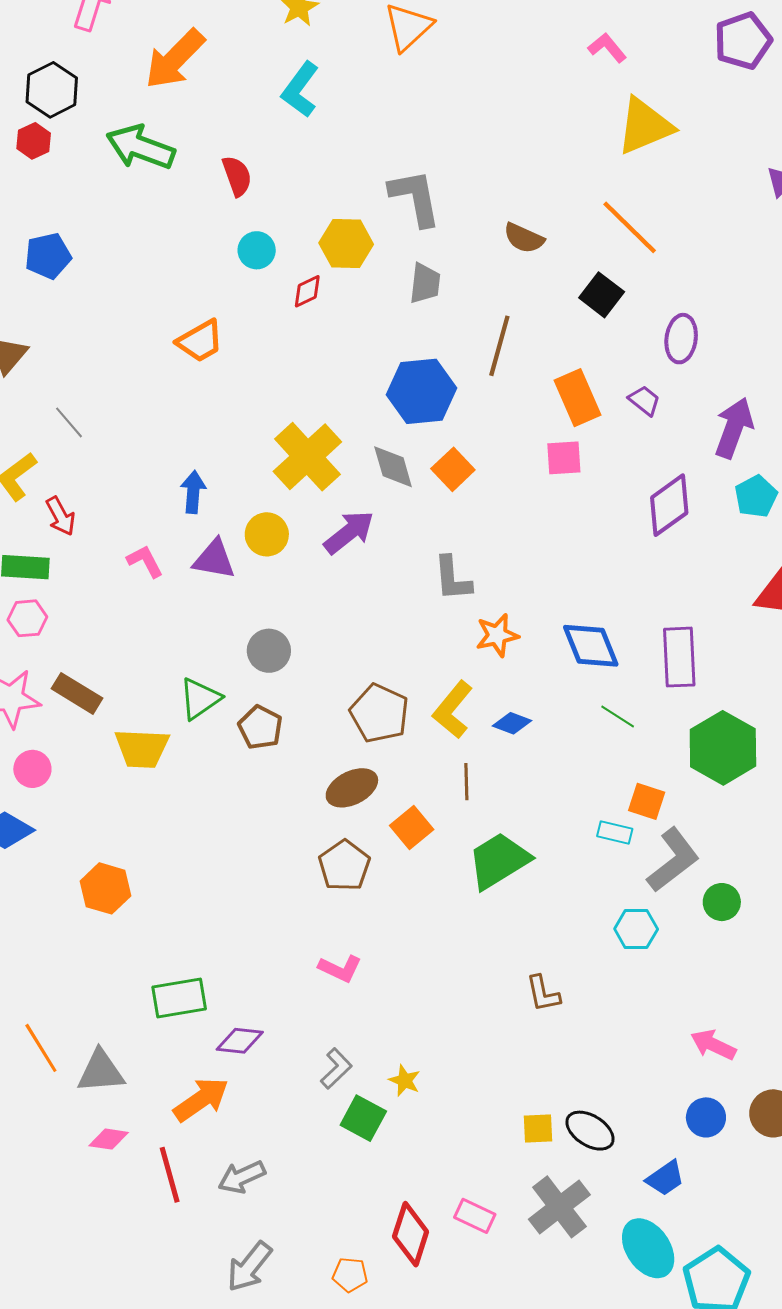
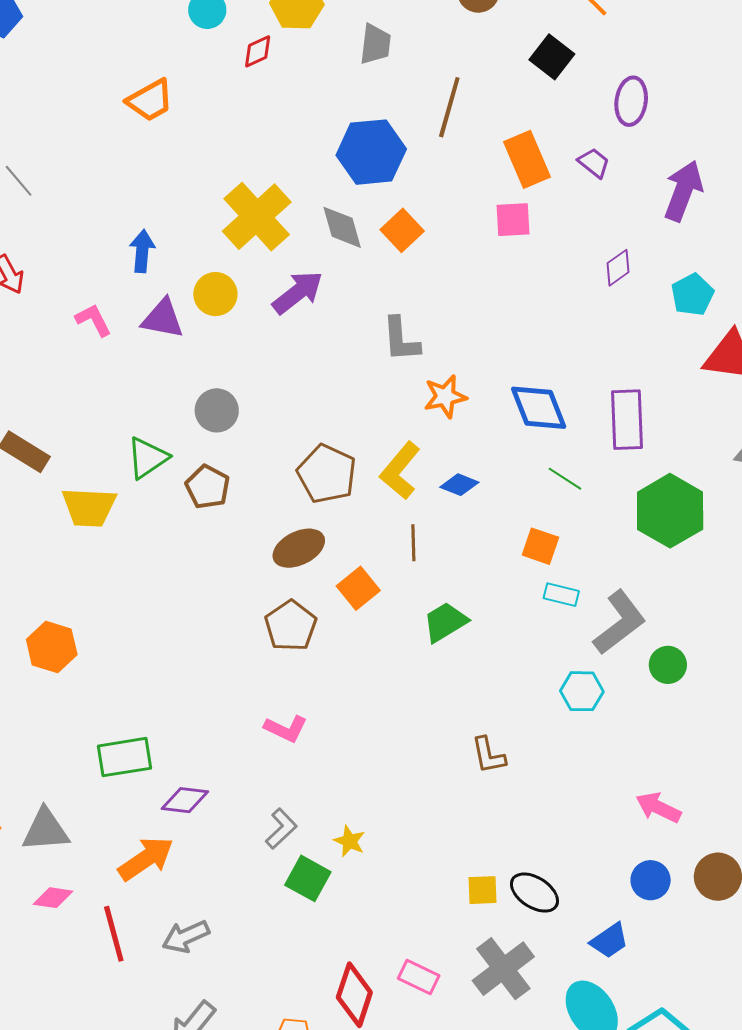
cyan pentagon: (756, 496) -> (692, 295), moved
purple diamond: (669, 505) -> (618, 268), size x0.6
orange square: (647, 801) -> (540, 546), moved
green trapezoid: (499, 861) -> (445, 622), size x0.7

